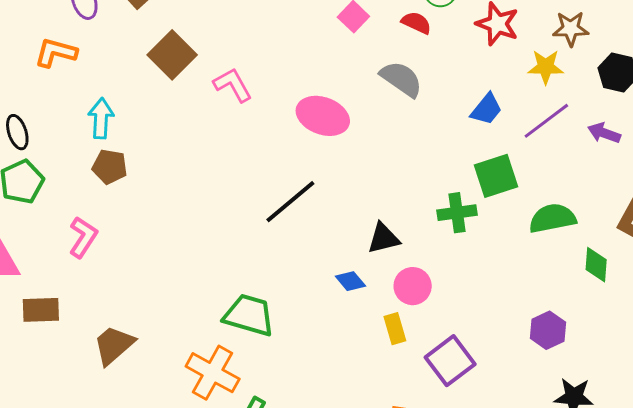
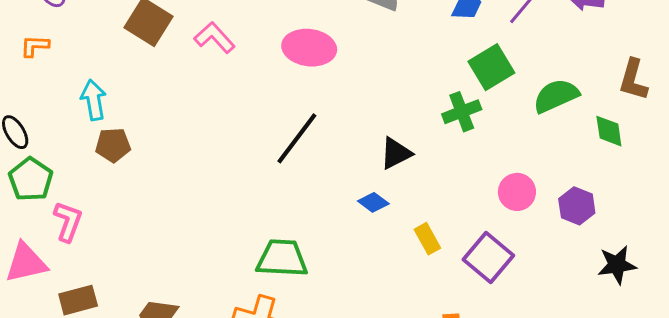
orange L-shape: (56, 53) -> (35, 46), size x0.7
pink L-shape: (83, 237) -> (68, 221), moved
pink circle: (413, 286) -> (517, 192), moved

